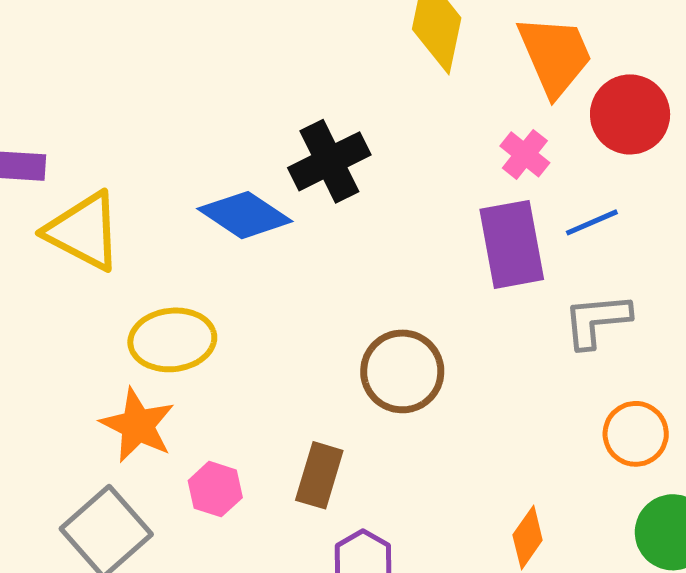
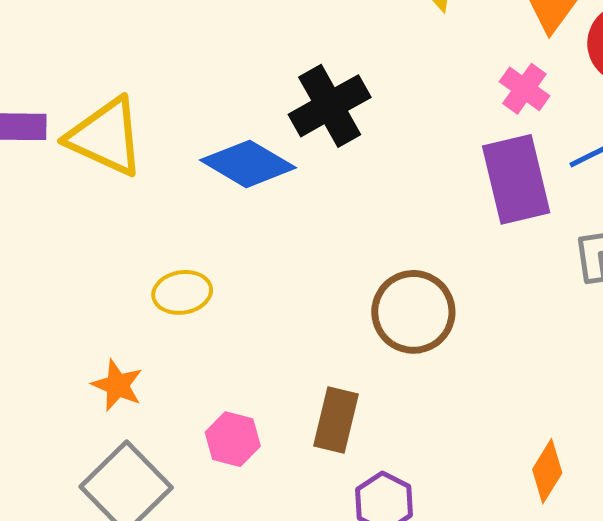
yellow triangle: (84, 231) -> (106, 137), moved
yellow ellipse: (172, 340) -> (182, 292), size x0.7
orange star: (138, 425) -> (117, 385), moved, size x0.7

